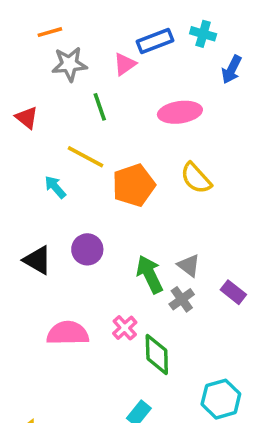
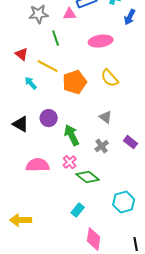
pink triangle: (125, 64) -> (70, 14), turned 32
red triangle: (27, 118) -> (22, 54), moved
gray triangle: (189, 265) -> (106, 117), moved
green arrow: (150, 274) -> (72, 135), moved
green diamond: (157, 355) -> (88, 177), turned -50

